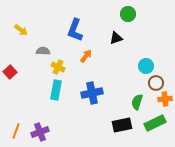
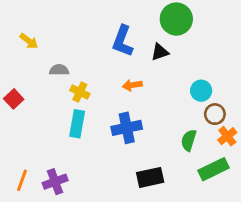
green circle: (128, 14) -> (176, 19), size x1.5
blue L-shape: (75, 30) -> (123, 41), moved
orange arrow: (86, 56) -> (132, 85), moved, turned -136
orange cross: (165, 99) -> (227, 136), turned -32
black rectangle: (122, 125) -> (150, 177), moved

